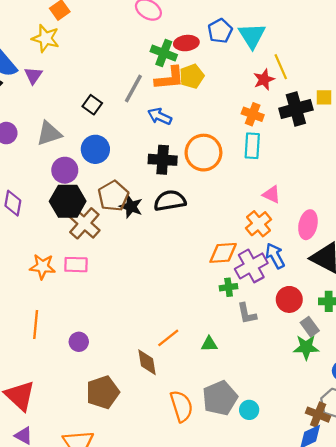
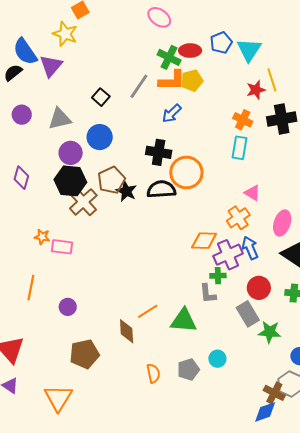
purple triangle: (33, 75) -> (51, 66), size x1.4
blue arrow: (160, 116) -> (172, 113), moved, turned -75
orange circle: (203, 153) -> (186, 173), moved
pink rectangle: (76, 265) -> (62, 247), moved
orange star: (42, 267) -> (42, 237), size x0.7
green cross: (229, 287) -> (218, 276), moved
gray L-shape: (247, 314) -> (208, 294), moved
gray rectangle: (310, 327) -> (248, 314), moved, size x1.4
green triangle: (209, 344) -> (184, 320), size x1.8
gray pentagon: (220, 398) -> (188, 370), size x0.7
orange semicircle: (181, 406) -> (153, 373), size x0.7
cyan circle: (249, 410) -> (217, 359), moved

